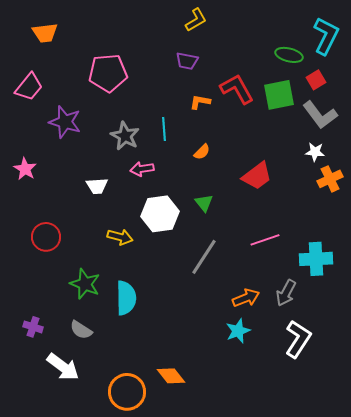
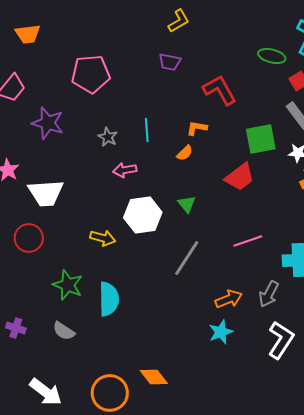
green square: (279, 95) -> (261, 139), moved
orange L-shape: (200, 102) -> (197, 128), moved
gray star: (125, 136) -> (108, 137), size x0.7
white trapezoid: (97, 186) -> (46, 193), moved, size x1.6
white arrow: (63, 367) -> (46, 392), moved

